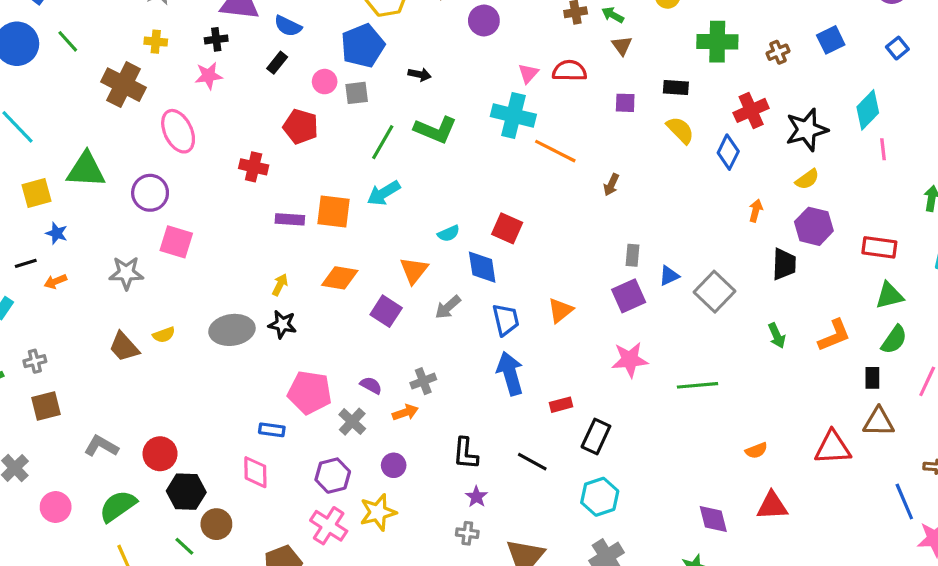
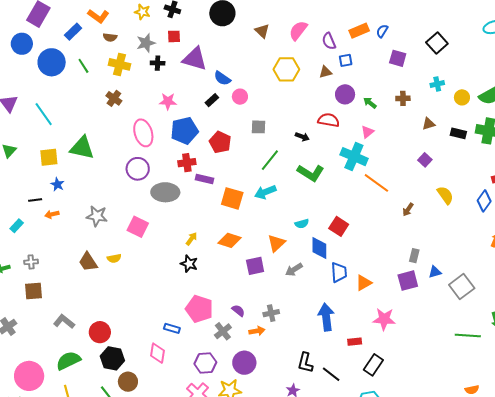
green arrow: (613, 15) -> (370, 103), moved
black cross: (216, 39) -> (158, 63), moved
yellow cross: (156, 42) -> (120, 64), moved, size x1.5
blue pentagon: (363, 46) -> (184, 131), moved
brown triangle: (622, 46) -> (429, 124), turned 40
red semicircle: (569, 71) -> (329, 120), moved
black arrow: (420, 74) -> (302, 137), moved
pink circle: (325, 82) -> (240, 97), moved
brown cross: (123, 85) -> (114, 98), size x0.6
black rectangle: (676, 88) -> (458, 133), moved
purple square: (625, 103) -> (425, 160), turned 32
green L-shape: (435, 130) -> (311, 173), moved
yellow semicircle: (680, 130) -> (445, 195), moved
red cross: (254, 167) -> (187, 163), turned -30
purple circle: (150, 193) -> (138, 169), moved
purple rectangle: (290, 219) -> (205, 179), moved
pink square: (176, 242) -> (138, 227), moved
purple square: (386, 311) -> (255, 266), turned 36
blue trapezoid: (506, 320) -> (339, 272), moved
gray ellipse: (232, 330) -> (165, 192), moved
pink star: (630, 360) -> (384, 319), moved
green line: (697, 385) -> (468, 336), moved
black L-shape: (466, 453) -> (305, 363), moved
purple circle: (394, 465) -> (244, 363), size x1.5
pink circle: (56, 507) -> (29, 376), moved, size x1.5

